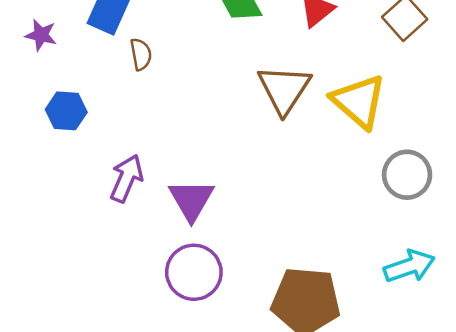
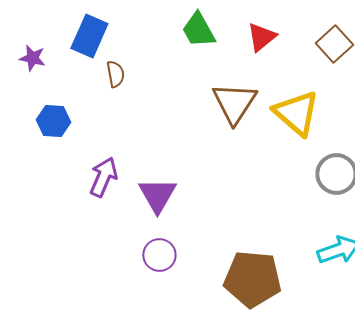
purple circle: (194, 272) -> (159, 255), size x0.7

